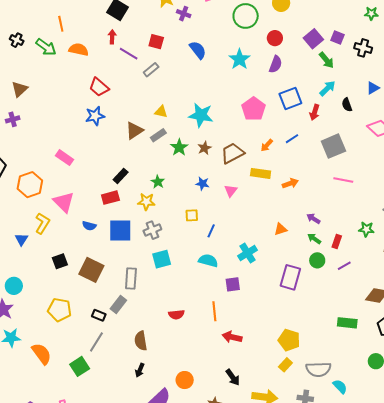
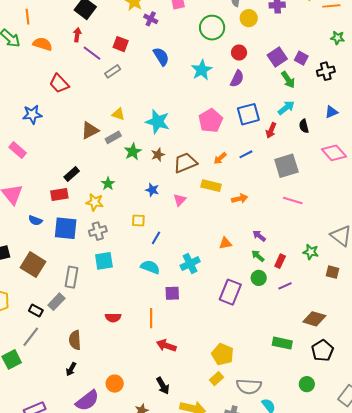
black cross: (363, 48) -> (326, 71), turned -36
blue star: (95, 116) -> (32, 114), moved

